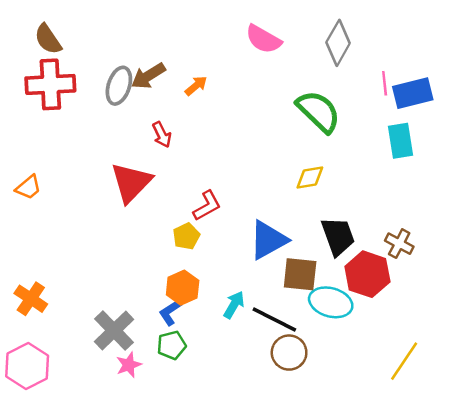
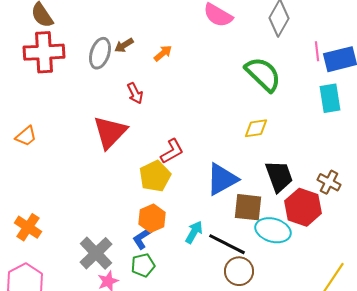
brown arrow: (148, 76) -> (124, 45), size x0.7
yellow pentagon: (186, 236) -> (155, 176), size x1.4

